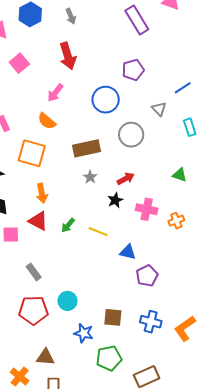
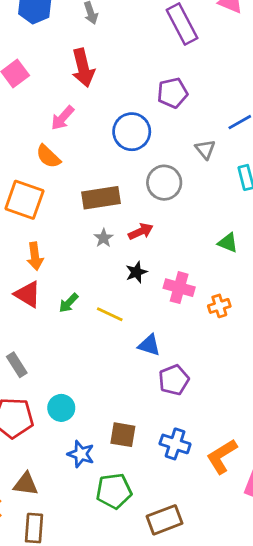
red arrow: (126, 179) -> (141, 231), moved

